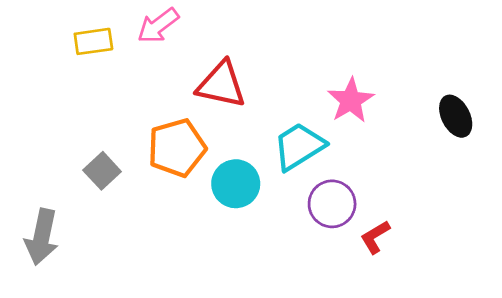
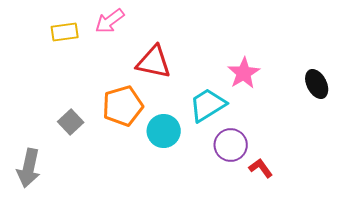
red L-shape: (375, 237) -> (261, 168), turned 85

